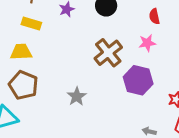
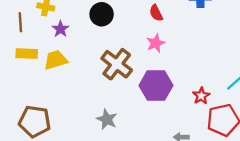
yellow trapezoid: (21, 52) -> (56, 60), moved
gray star: (77, 96) -> (107, 119), moved

